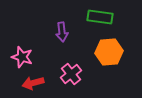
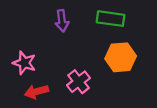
purple arrow: (62, 32) -> (62, 21), moved

